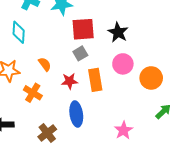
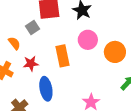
gray square: (80, 53) -> (33, 28), moved
red star: (69, 81) -> (31, 64), moved

